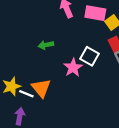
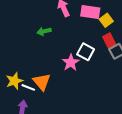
green arrow: (46, 45) -> (44, 31), moved

